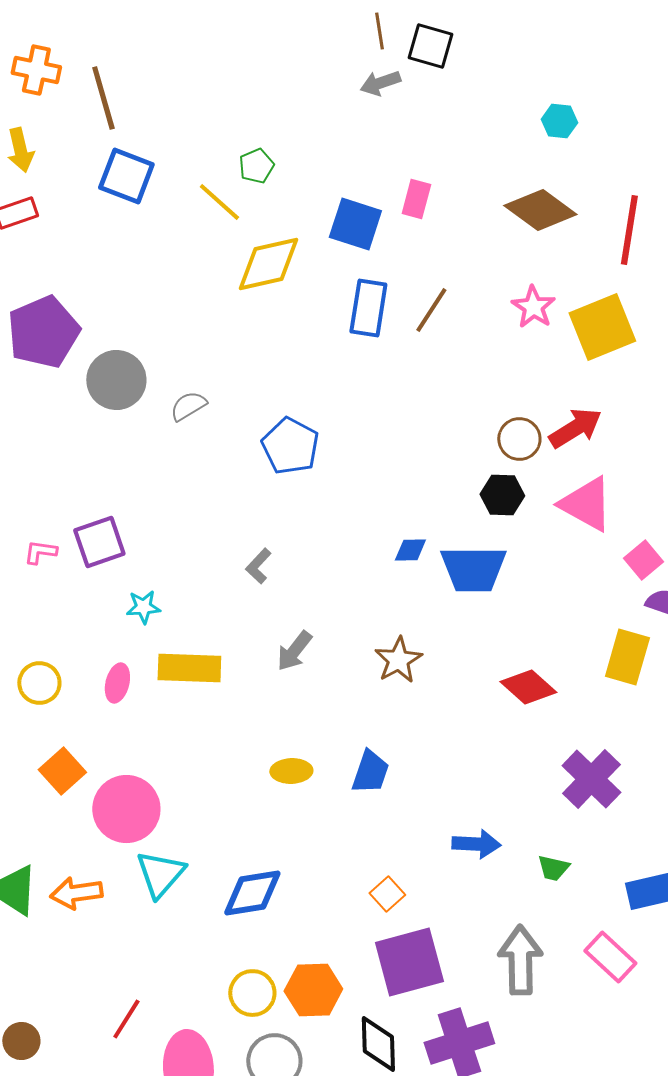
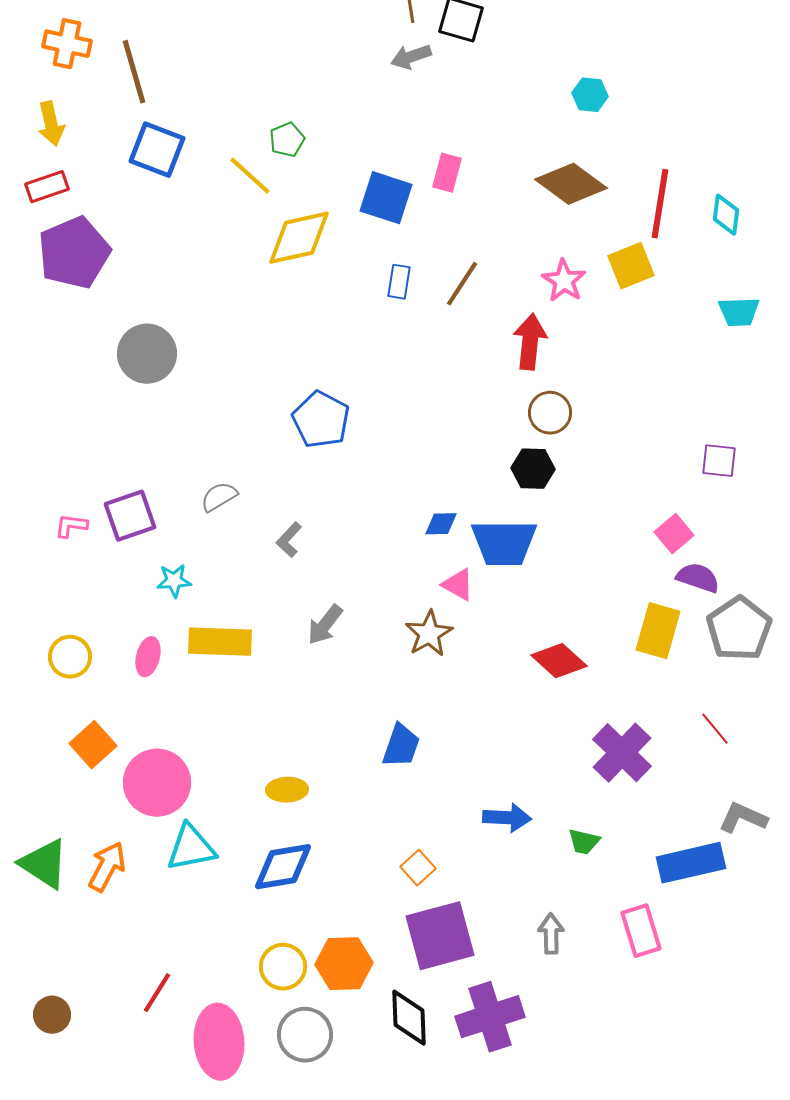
blue rectangle: (368, 308) -> (399, 282), size x0.6
yellow square: (602, 327) -> (631, 266), moved, size x0.7
purple pentagon: (43, 332) -> (74, 253), moved
gray semicircle: (188, 406) -> (219, 497), moved
red arrow: (575, 428) -> (530, 342), moved, turned -52
pink triangle: (586, 504) -> (458, 585), moved, size x0.6
yellow ellipse: (291, 771) -> (287, 790), moved
cyan triangle: (160, 874) -> (191, 848), turned 38
orange arrow: (76, 893) -> (107, 867), turned 126
pink rectangle: (610, 957) -> (641, 931), turned 30
gray arrow: (520, 960) -> (551, 934), size x0.6

